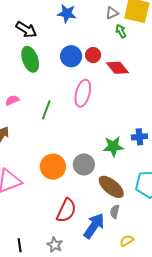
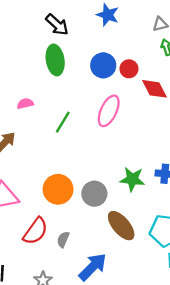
red semicircle: (66, 210) -> (35, 231), moved
gray semicircle: (115, 212) -> (63, 239), moved

